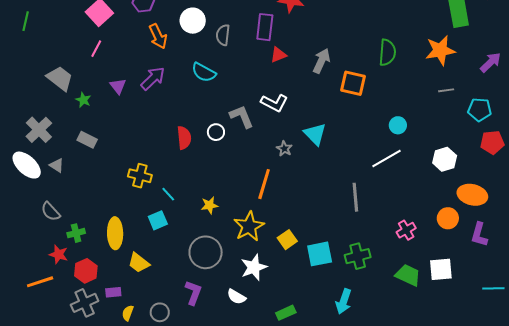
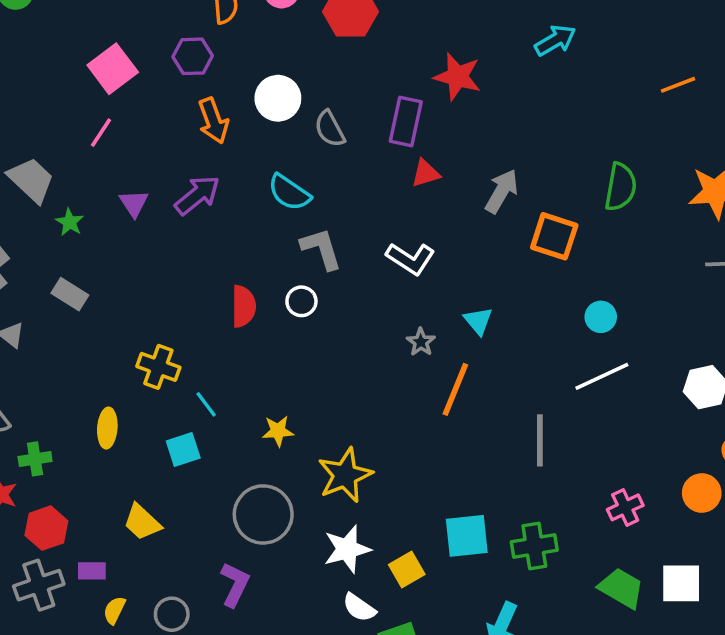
gray semicircle: (223, 35) -> (330, 129), turned -40
gray L-shape: (242, 117) -> (321, 249), moved
cyan circle: (398, 125) -> (601, 317), moved
cyan triangle: (315, 134) -> (478, 321), size x0.7
orange line: (264, 184) -> (455, 389), moved
yellow ellipse: (115, 233) -> (107, 428), moved, size x0.7
yellow square: (287, 240) -> (407, 569), moved
white semicircle: (236, 297) -> (359, 608), moved

